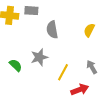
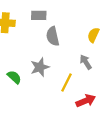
gray rectangle: (31, 11) -> (39, 15), moved
gray arrow: (92, 67) -> (86, 62), moved

